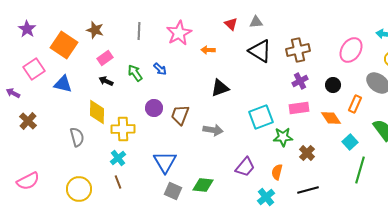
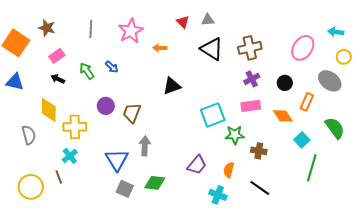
gray arrow: (213, 130) -> (145, 146), moved, turned -96
brown cross: (307, 153) -> (259, 151), turned -35
brown line: (118, 182) -> (59, 177), moved
black line: (308, 190) -> (260, 188), turned 50
cyan cross: (266, 197) -> (218, 195), turned -30

